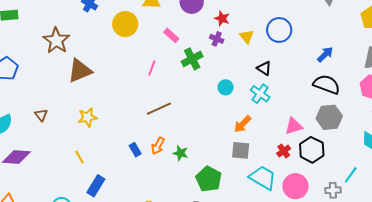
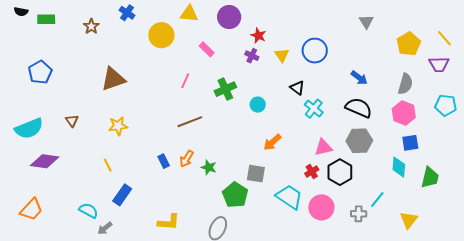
brown star: (56, 40) -> (91, 26), moved, size x0.6
blue arrow: (325, 54) -> (359, 78), turned 78
green cross: (192, 59) -> (225, 89), moved
cyan cross: (260, 94) -> (314, 109), moved
gray square: (241, 150) -> (256, 174), moved

